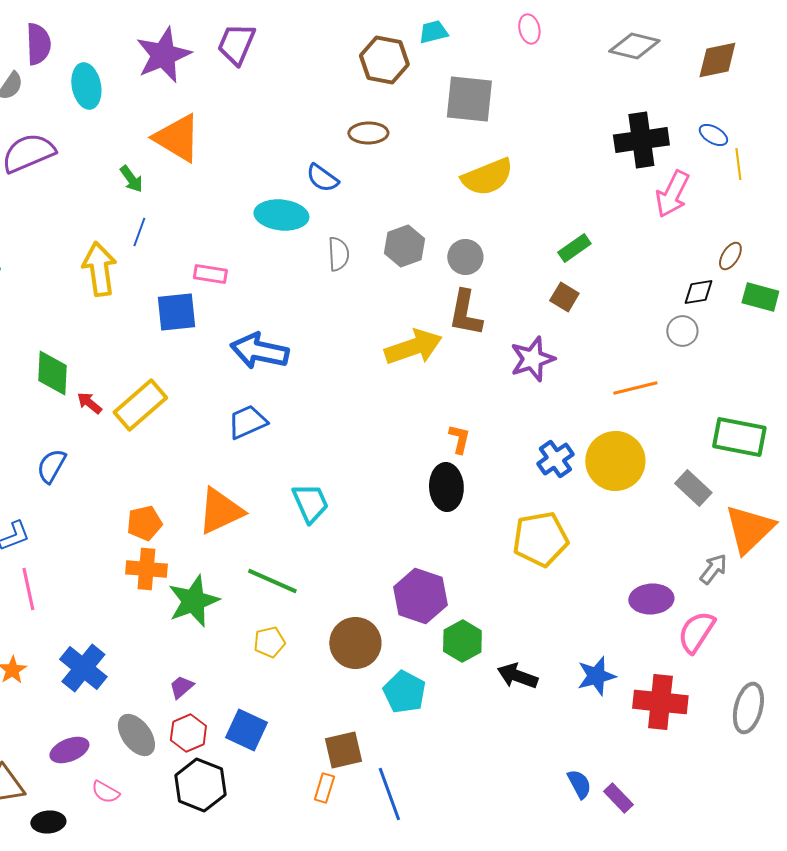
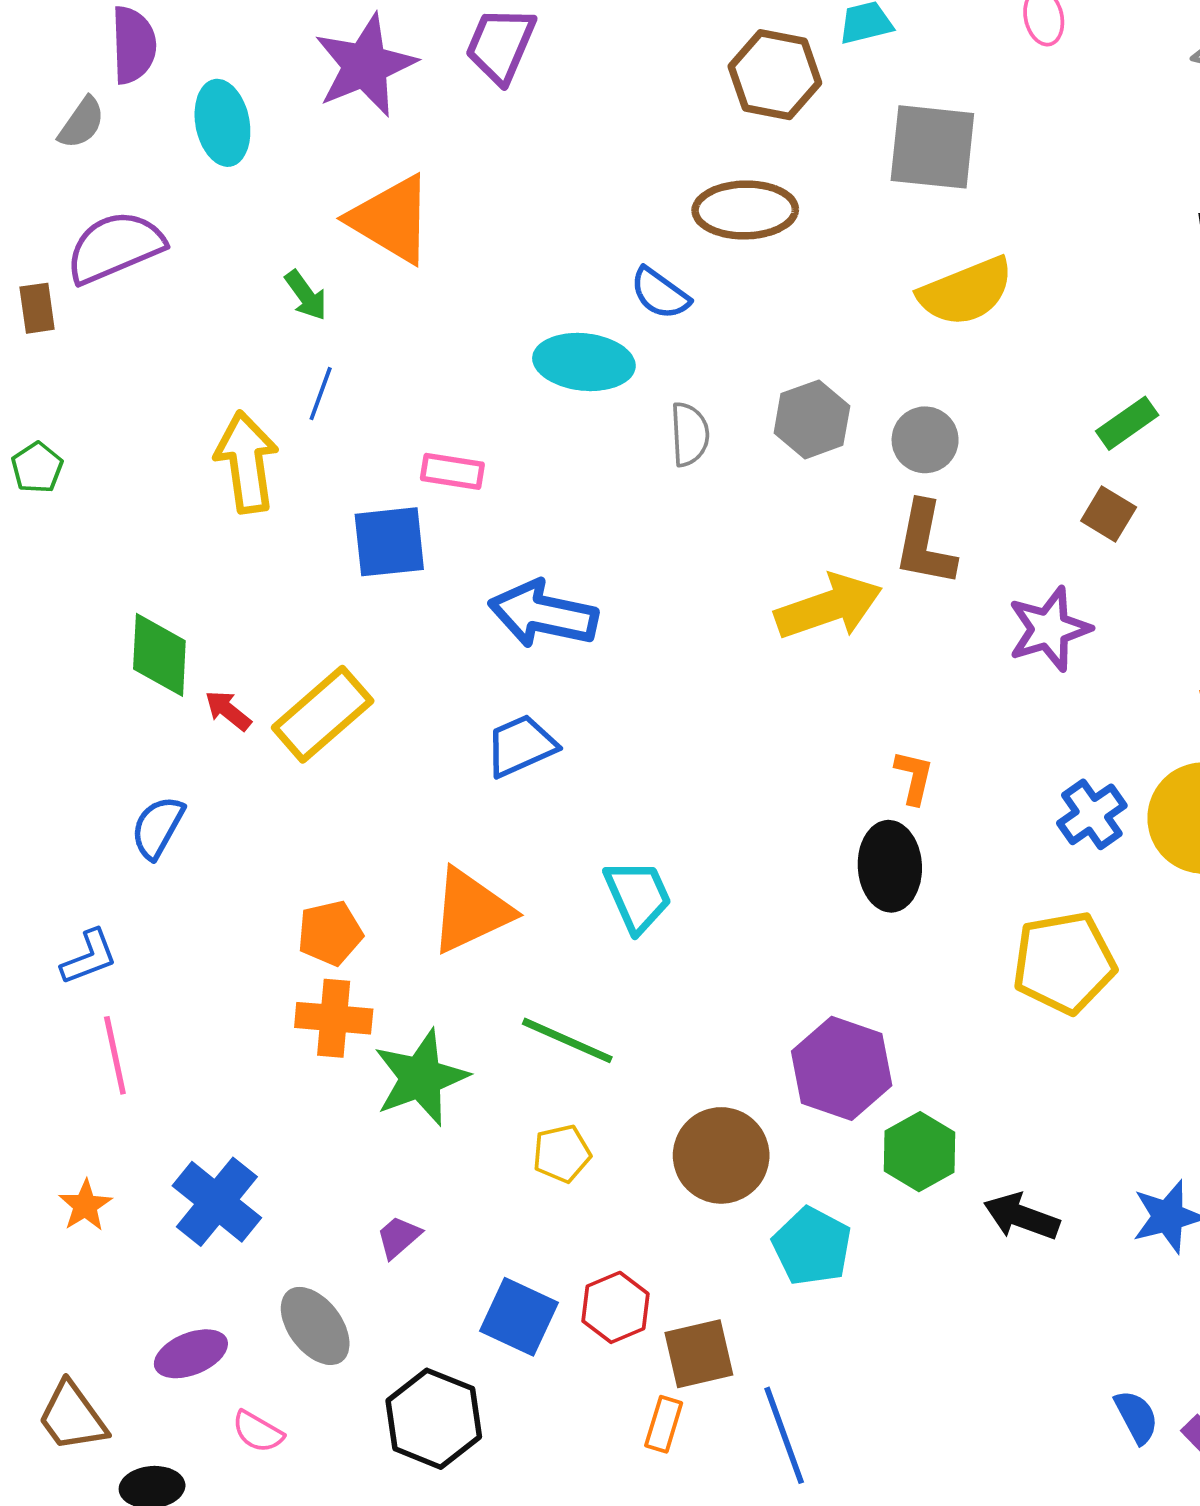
brown ellipse: (368, 133) -> (745, 210), size x1.4
red hexagon: (188, 733) -> (615, 1307), moved

